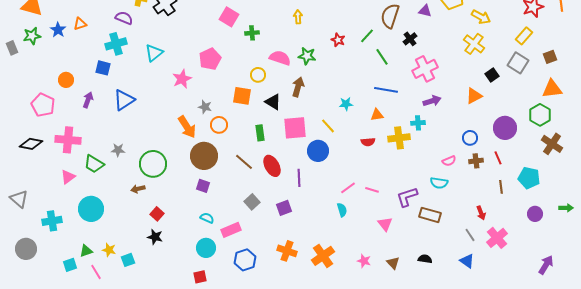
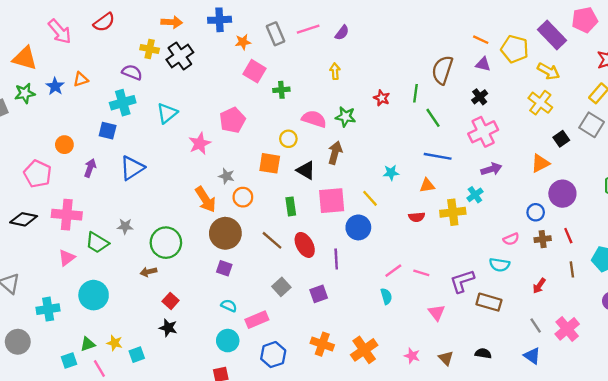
green line: (367, 36) -> (415, 93), turned -35
black cross: (410, 39) -> (480, 97), moved
cyan cross: (418, 123) -> (475, 195), turned -32
purple circle: (505, 128) -> (562, 194), moved
red arrow: (481, 213) -> (539, 286), moved, turned 56

